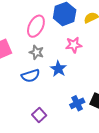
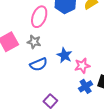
pink star: (74, 45) -> (82, 66), moved
gray star: (36, 52) -> (34, 42), moved

